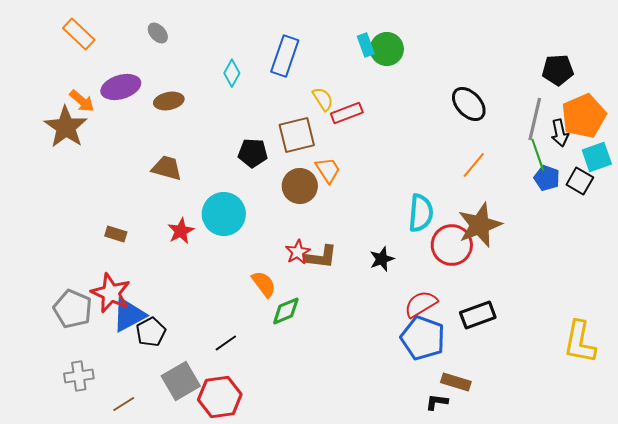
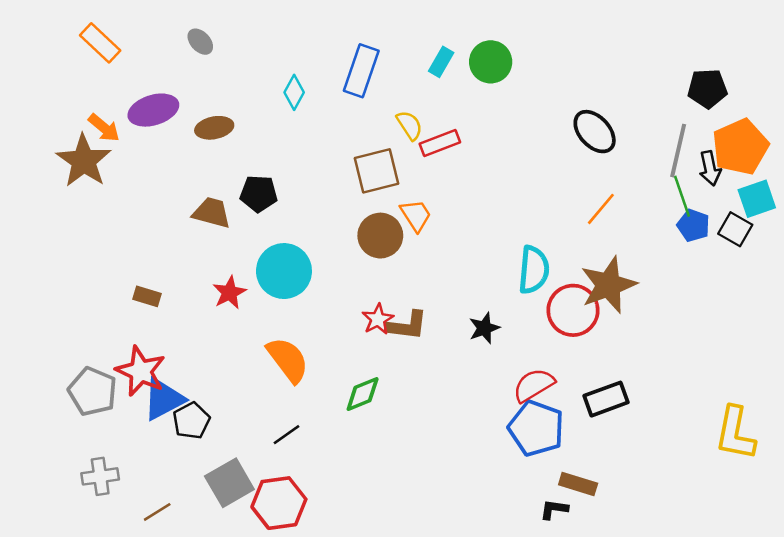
cyan rectangle: (366, 45) -> (441, 62), moved, turned 50
black pentagon: (253, 153) -> (259, 194), moved
orange semicircle: (264, 284) -> (288, 360), moved, size x1.4

